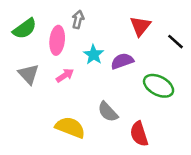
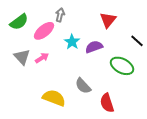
pink ellipse: (57, 40) -> (44, 31), turned 45
black line: (175, 42) -> (137, 41), moved
pink arrow: (65, 75) -> (42, 58), moved

